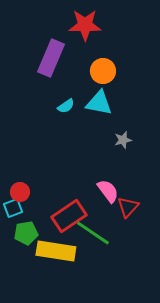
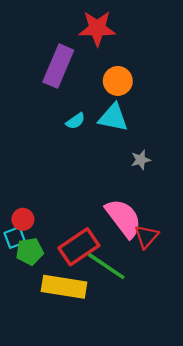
pink semicircle: (108, 191) -> (123, 218), size x1.5
green pentagon: (26, 233) -> (30, 251), moved

